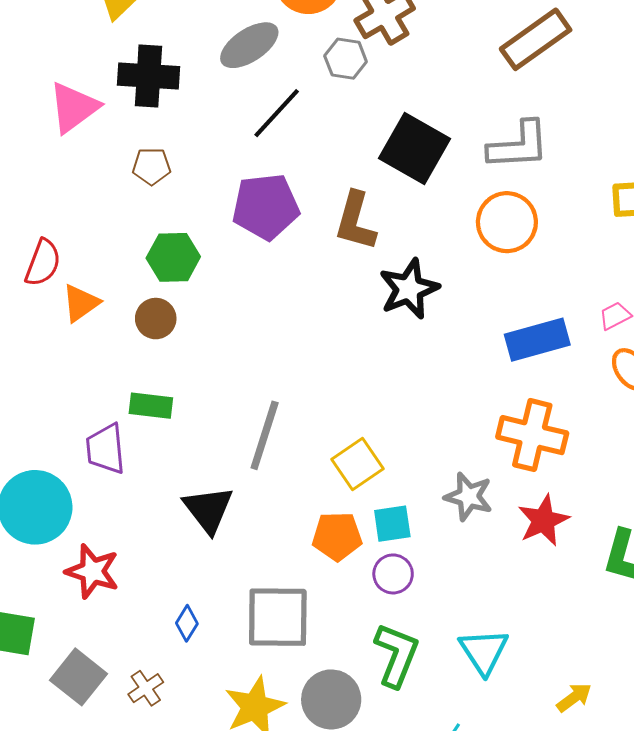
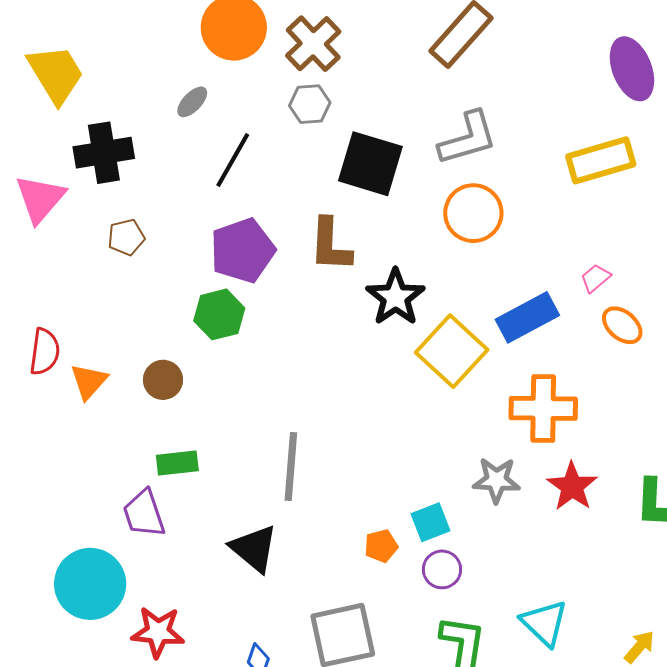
gray ellipse: (249, 45) -> (192, 102), size x0.6
gray hexagon: (346, 59) -> (310, 104), moved
green hexagon: (173, 257) -> (219, 314), moved
yellow square: (357, 464) -> (452, 351), moved, size x1.4
orange pentagon: (337, 536) -> (381, 546), size x0.7

